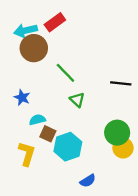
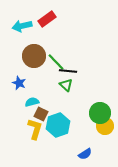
brown circle: (34, 48) -> (34, 56), moved
black line: (121, 83) -> (68, 71), moved
yellow L-shape: (27, 154) -> (35, 129), moved
blue semicircle: (88, 181) -> (85, 154), moved

